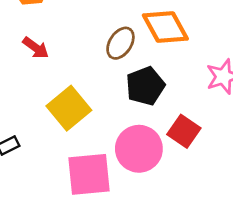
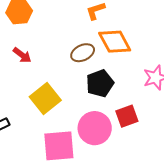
brown ellipse: (120, 43) -> (83, 53), turned 30
red square: (184, 131) -> (127, 116), turned 35

